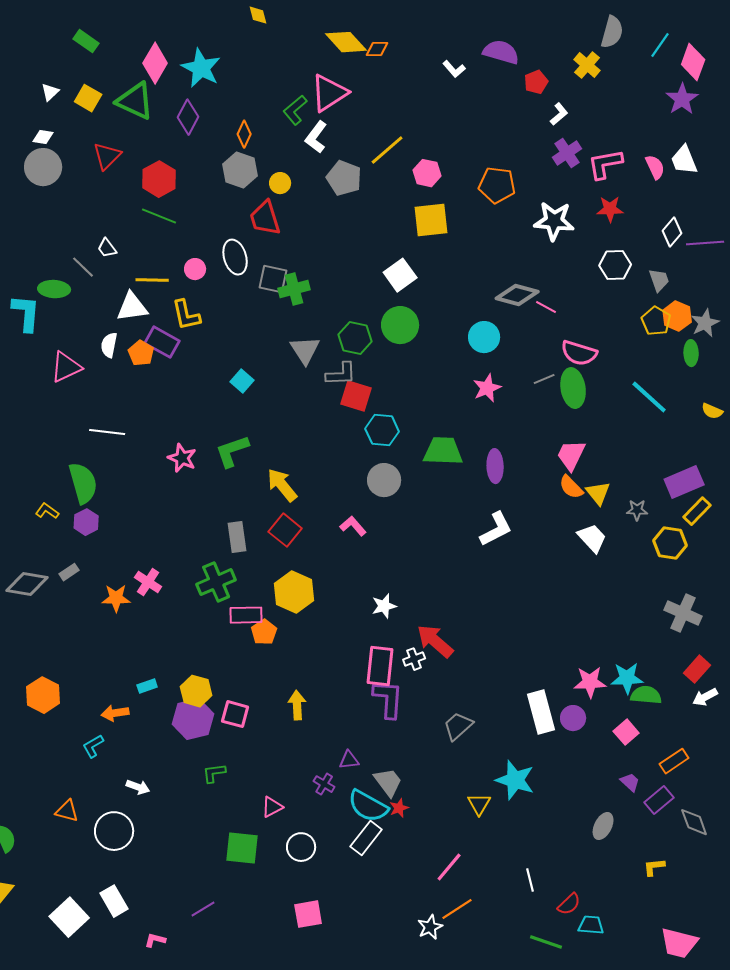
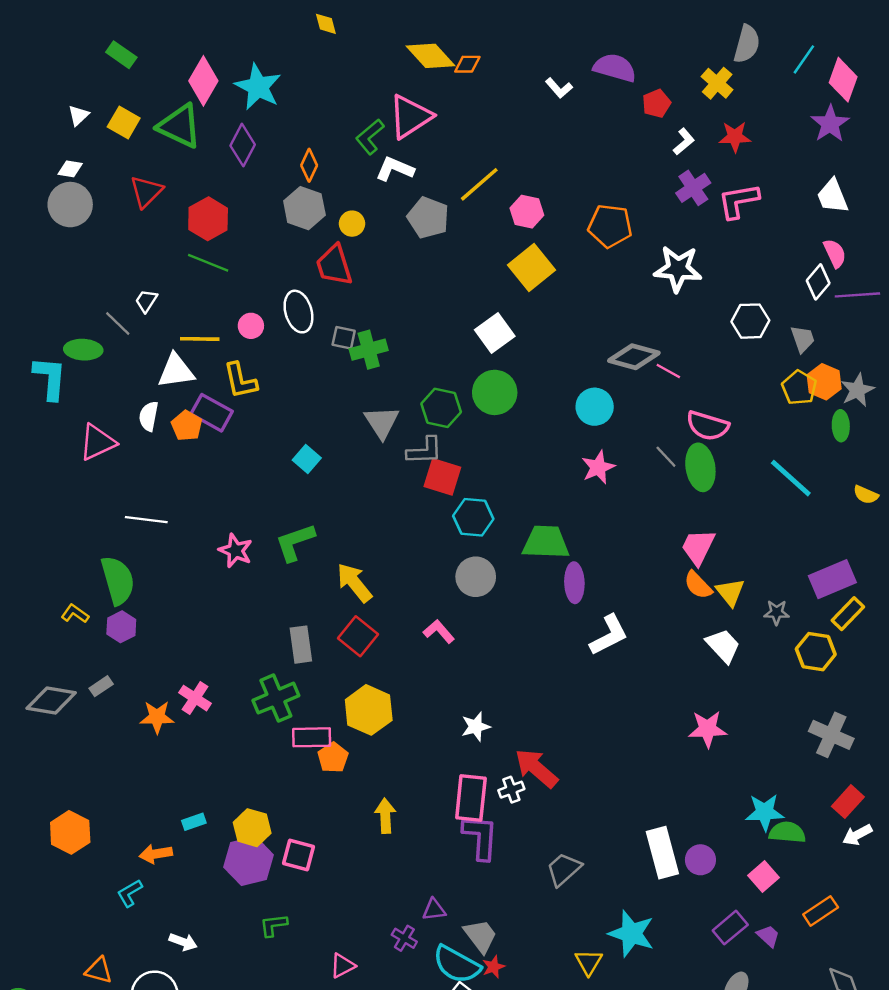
white L-shape: (316, 137) -> (395, 169), turned 76
pink semicircle: (655, 167) -> (835, 253), moved
red star: (610, 209) -> (735, 137), moved
yellow square: (431, 220) -> (532, 268), turned -33
white trapezoid: (107, 248) -> (146, 301), turned 70
gray square: (273, 279) -> (344, 338), size x0.7
gray line: (544, 379) -> (666, 457), turned 70
purple ellipse: (495, 466) -> (574, 583), moved
pink star: (590, 682) -> (708, 729), moved
yellow arrow: (297, 705) -> (385, 816), moved
purple rectangle: (659, 800) -> (730, 928), moved

